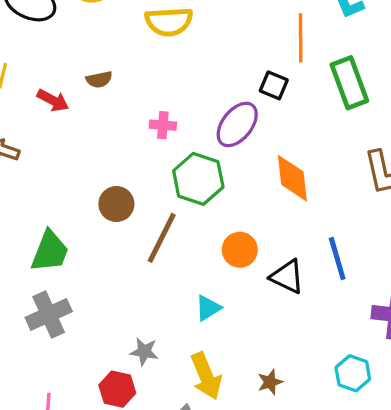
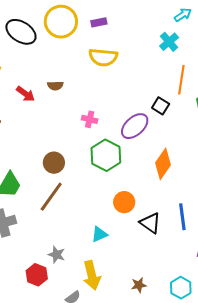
orange diamond: (292, 178) -> (163, 164), turned 32
brown line: (162, 238) -> (51, 197), moved
brown star: (270, 382) -> (139, 285), moved

